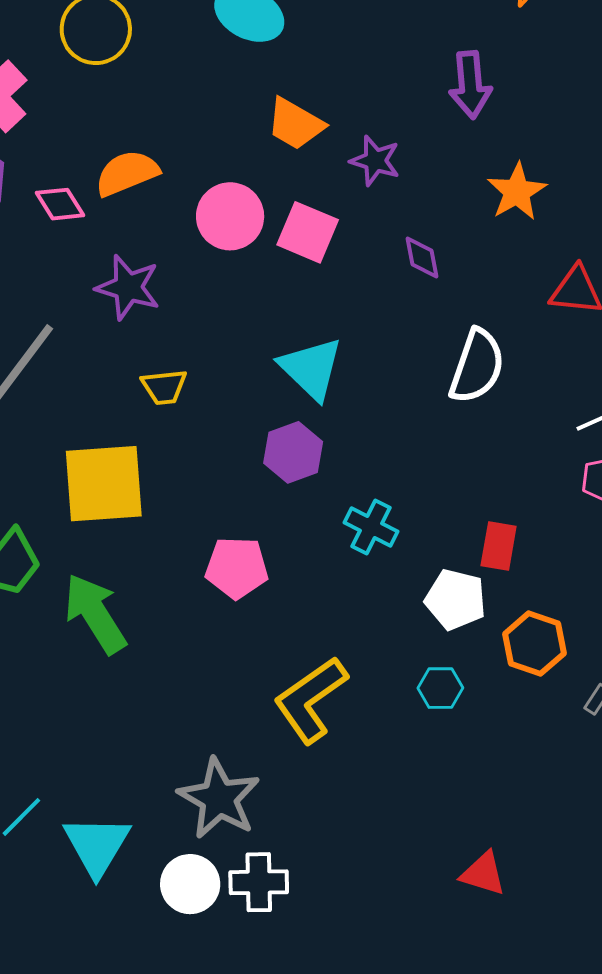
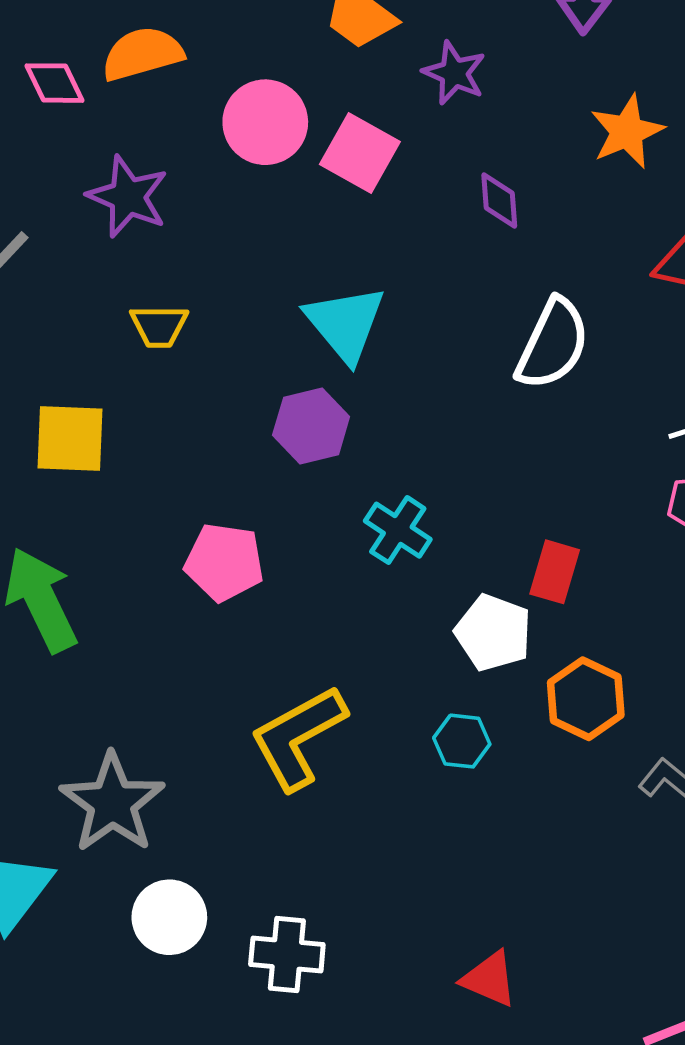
yellow square: (104, 484) -> (70, 439), size x0.7
gray star: (219, 798) -> (112, 803), moved
white cross: (259, 882) -> (287, 954), moved
white circle: (190, 884) -> (169, 917), moved

